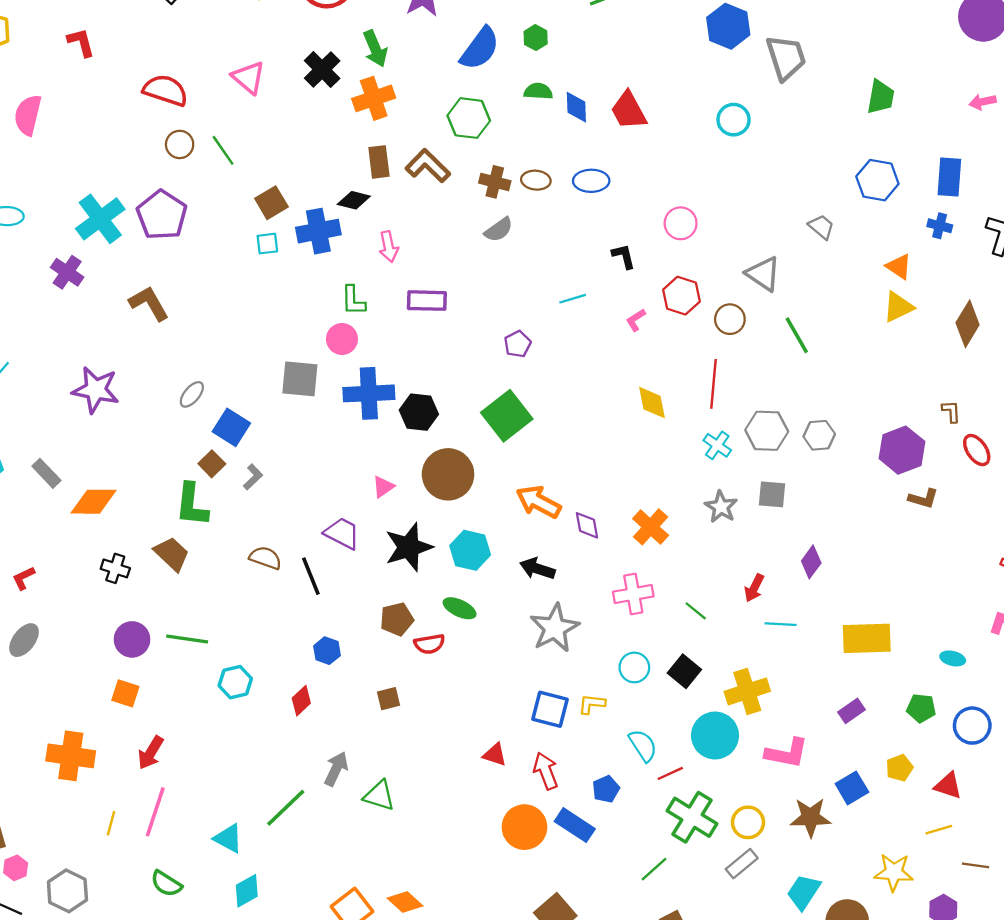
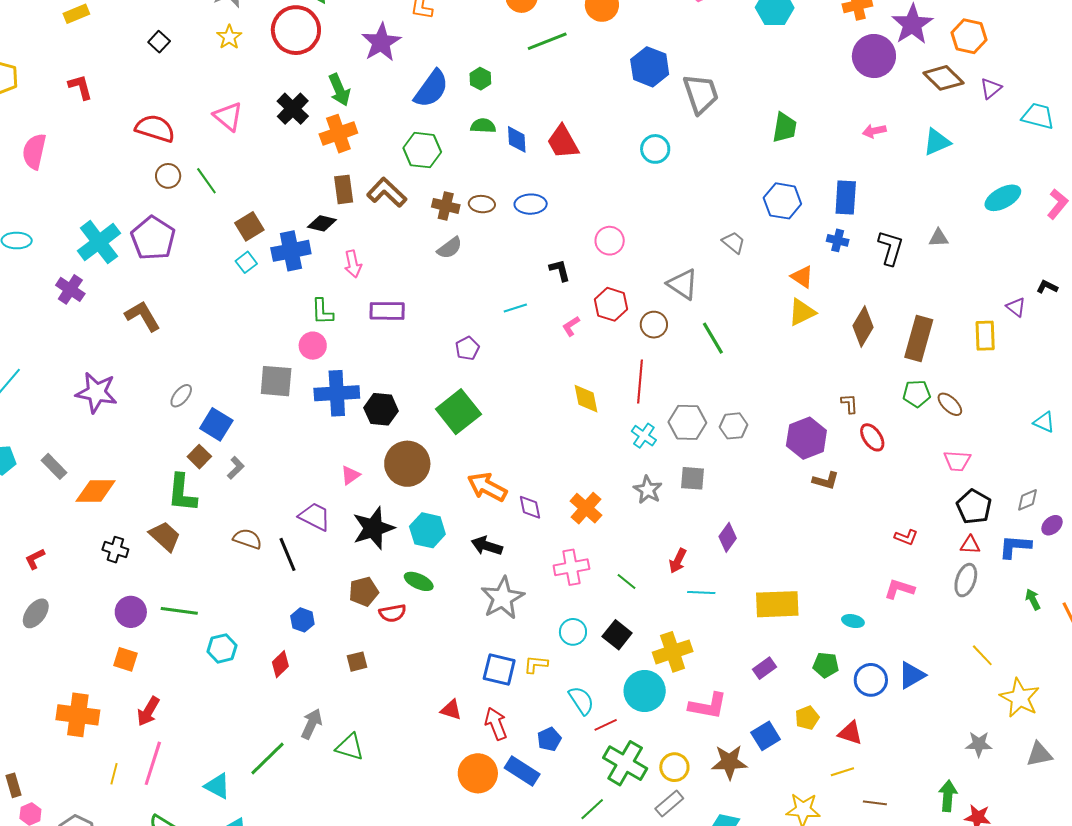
cyan square: (267, 244) -> (246, 262), turned -30

